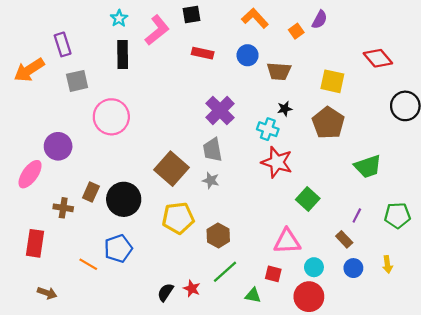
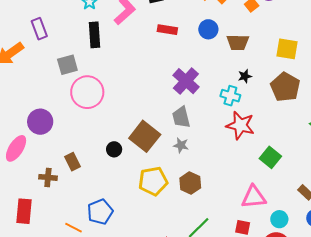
gray square: (77, 81) -> (67, 65), moved
brown rectangle: (91, 192) -> (72, 162), turned -48
black circle: (124, 199) -> (114, 149), moved, size x0.5
brown hexagon: (218, 235) -> (190, 183), moved

